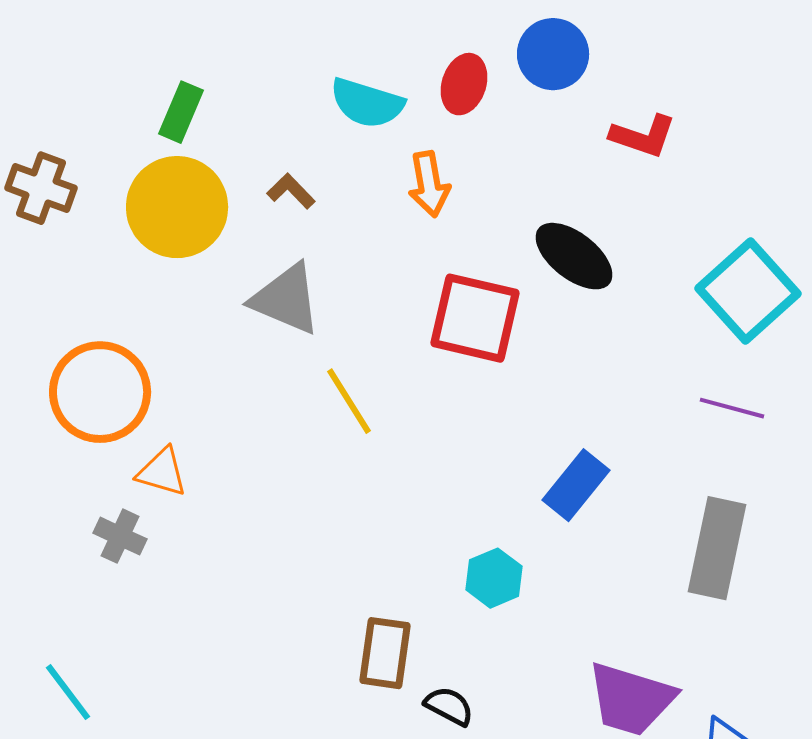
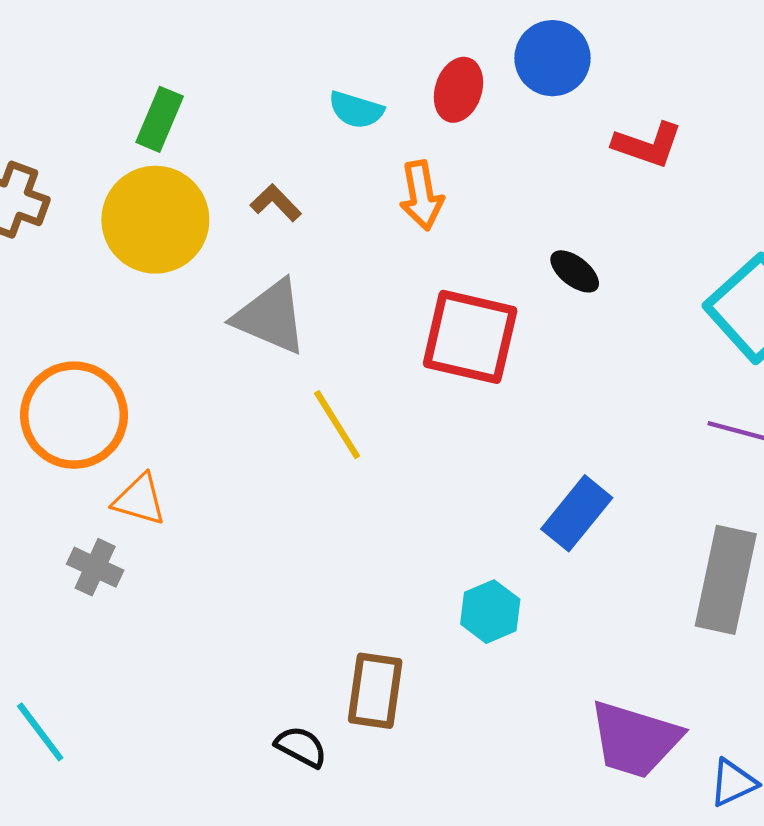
cyan semicircle: (367, 103) -> (356, 110), size x0.7
black ellipse: (574, 256) -> (575, 271), size x0.6
black semicircle: (449, 706) -> (301, 747), moved

